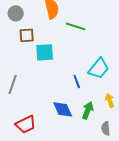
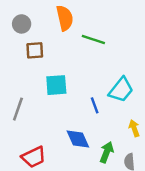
cyan square: (45, 52) -> (56, 85), moved
green arrow: (88, 110) -> (107, 152), moved

